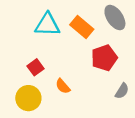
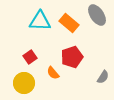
red pentagon: (104, 58) -> (72, 57), moved

